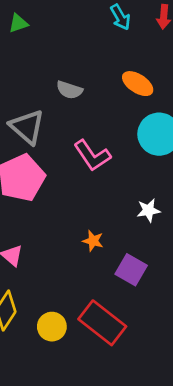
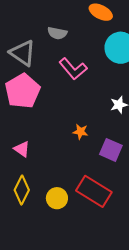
gray semicircle: (69, 90) -> (57, 33), moved

